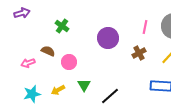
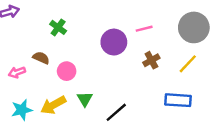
pink line: (145, 27) -> (144, 29), moved, turned 64
yellow arrow: (58, 90) -> (53, 105), size x1.5

